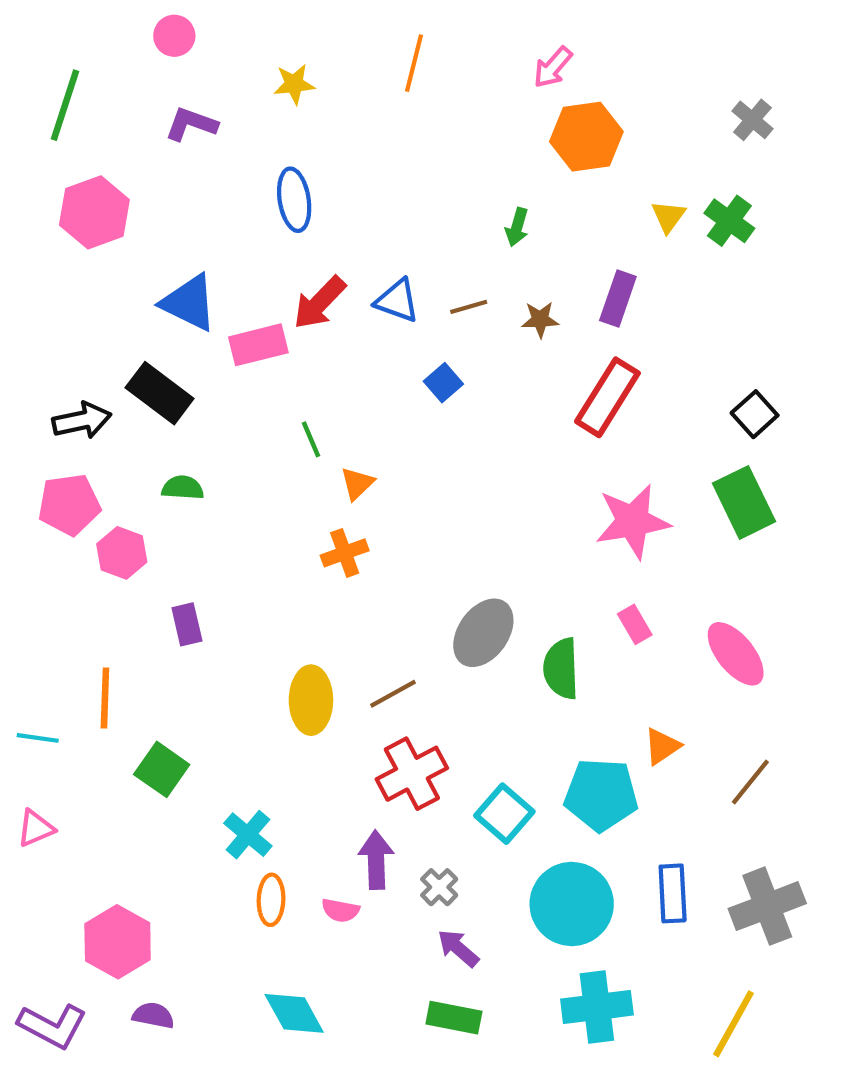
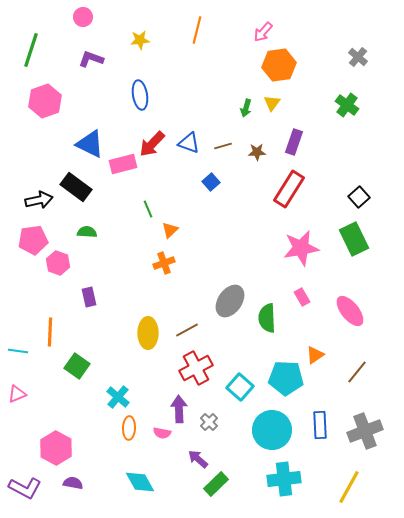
yellow triangle: (668, 217) -> (272, 103), moved
purple arrow: (458, 948) -> (198, 459), moved
green rectangle: (454, 1018) -> (216, 484), turned -55

